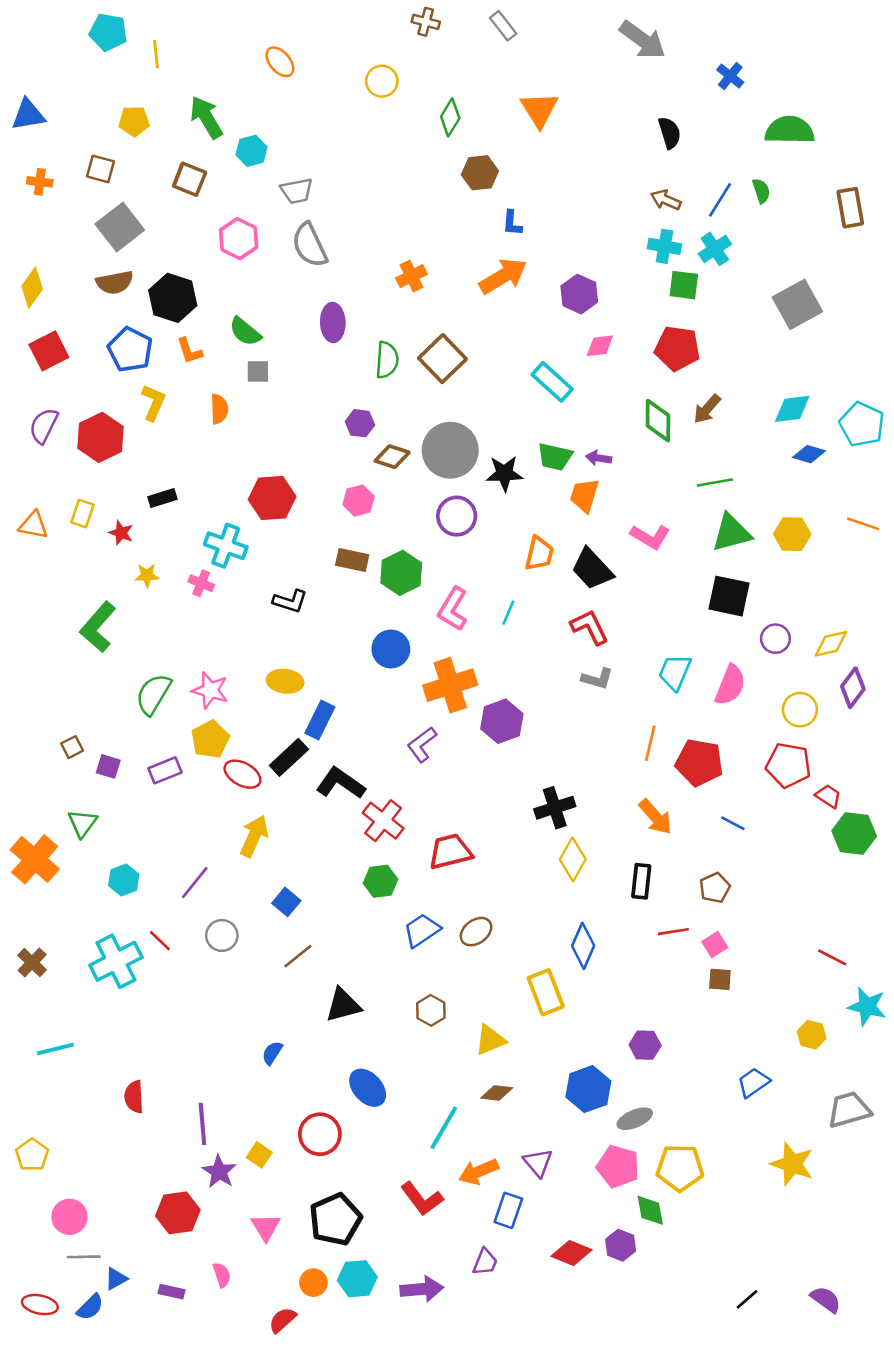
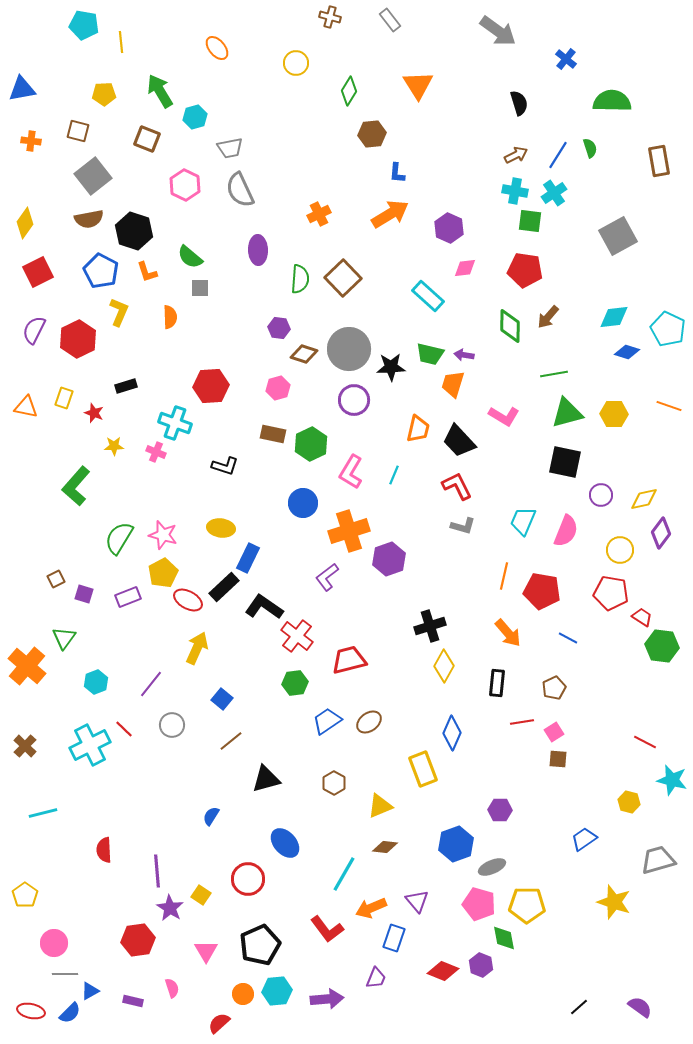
brown arrow: (666, 200) -> (516, 155), turned 130

